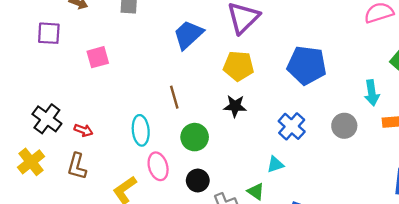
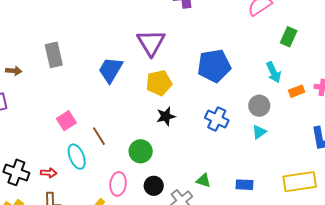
pink square: (98, 57) -> (66, 121), moved
brown line: (174, 97) -> (99, 136), moved
cyan ellipse: (141, 130) -> (77, 157), moved
cyan triangle: (275, 165) -> (259, 132), moved
pink ellipse: (158, 166) -> (118, 184), turned 40

